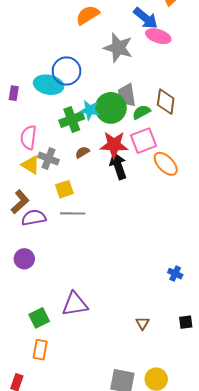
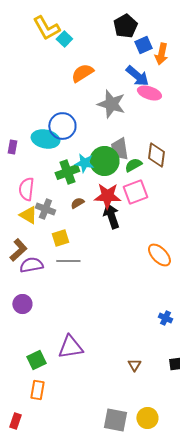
orange ellipse: (166, 164) -> (159, 255), moved

